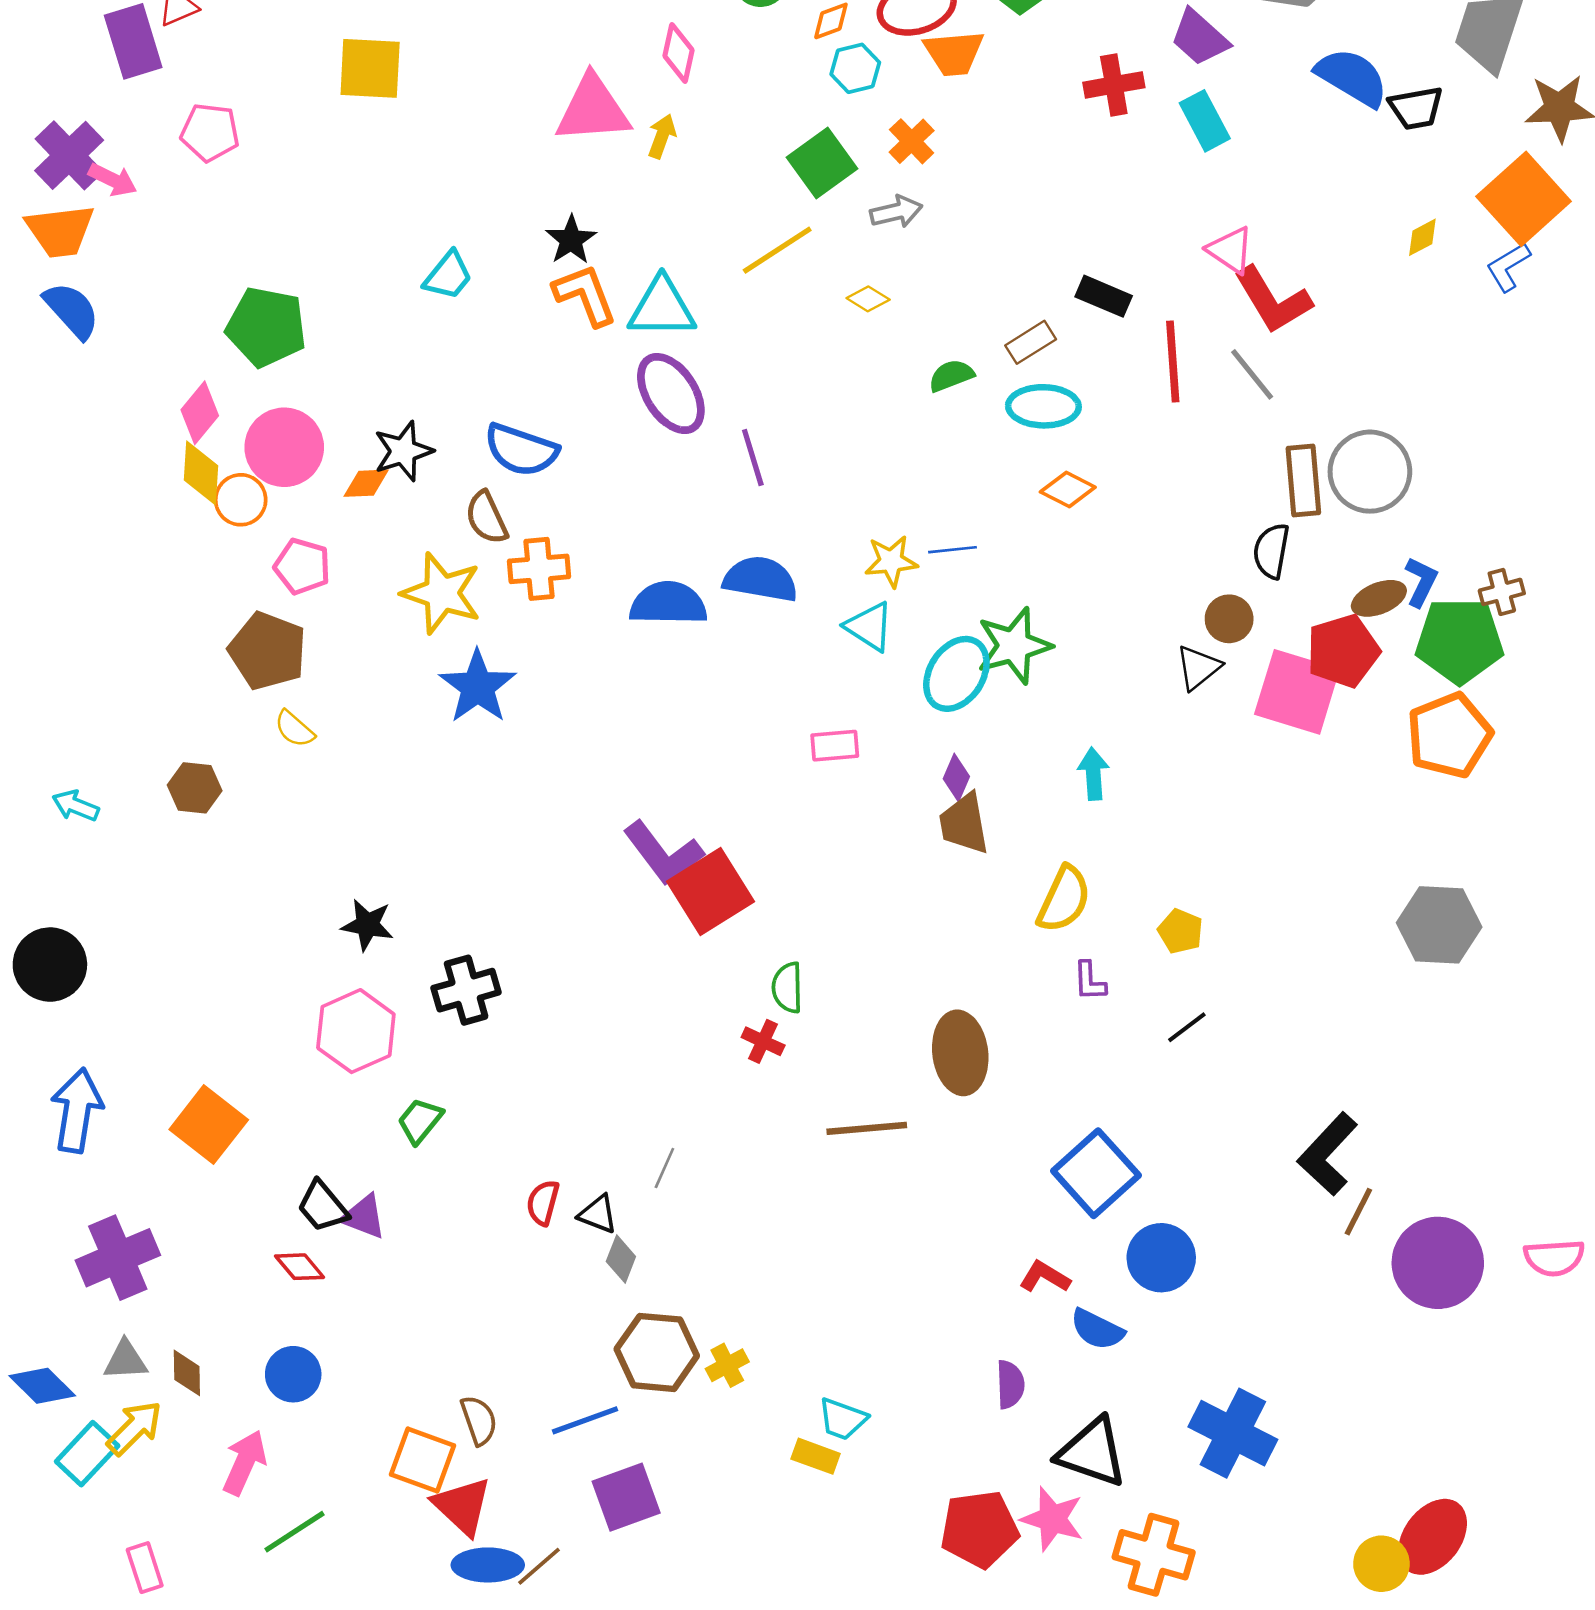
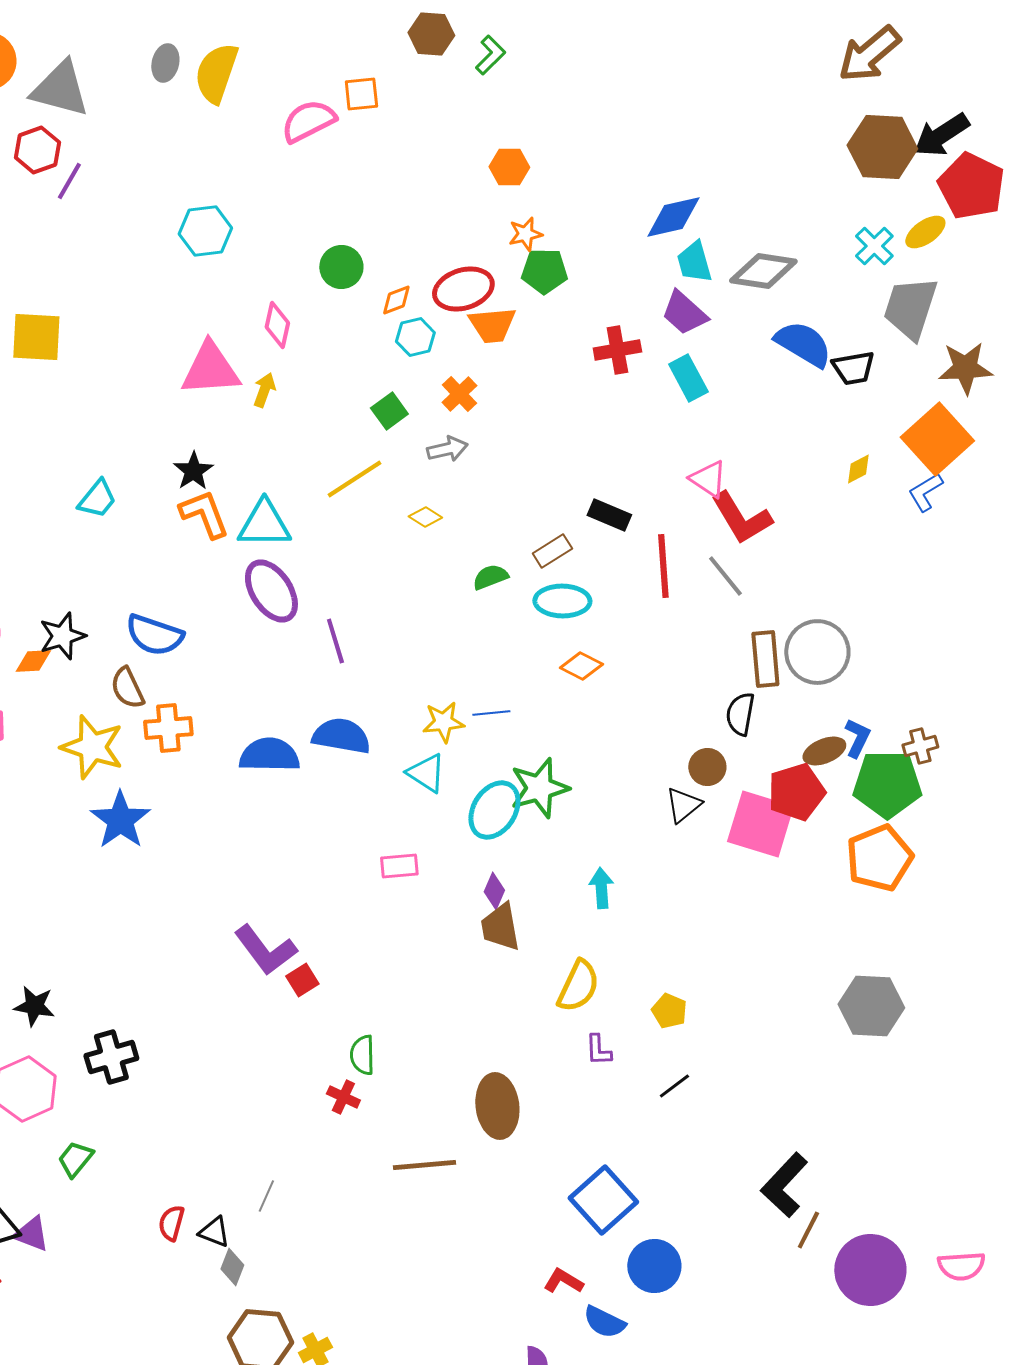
green square: (822, 163) -> (389, 411), size x0.7
red square: (711, 892) -> (302, 980), size x0.5

